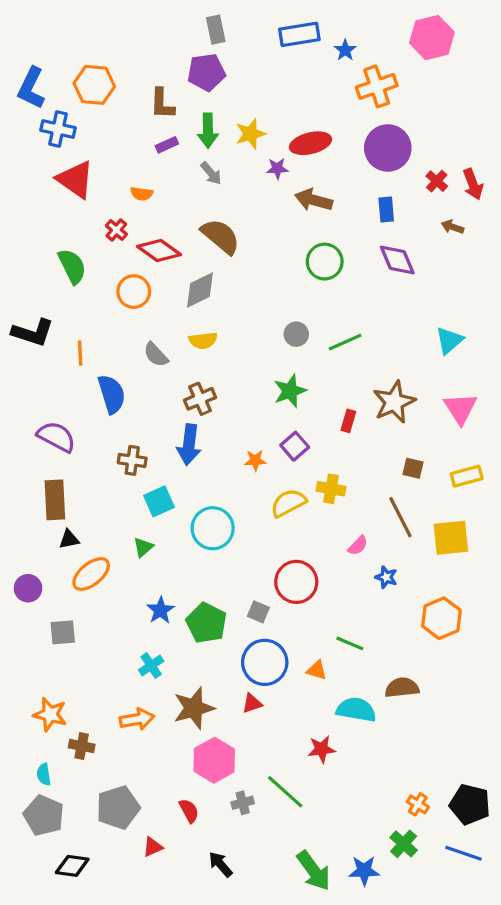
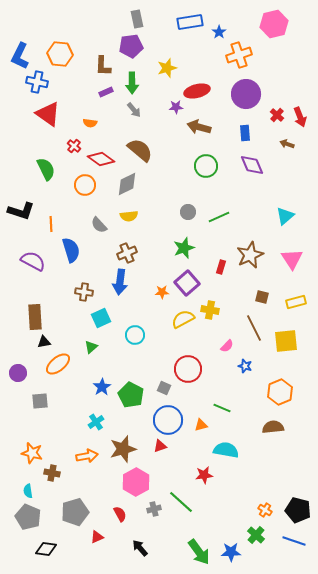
yellow star: (250, 134) -> (167, 68), moved
purple semicircle: (56, 437) -> (33, 261), moved
purple square: (295, 446) -> (187, 283), size x1.4
cyan circle: (213, 528) -> (135, 335), size x0.7
orange triangle: (317, 670) -> (201, 425), turned -32
brown semicircle: (402, 688) -> (273, 427), moved

